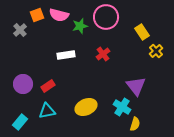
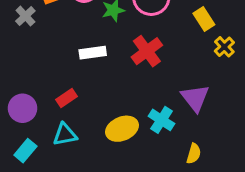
red cross: (103, 54) -> (147, 51), size x1.5
purple circle: (23, 84) -> (22, 108), moved
cyan cross: (122, 107) -> (161, 120), moved

